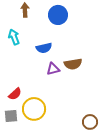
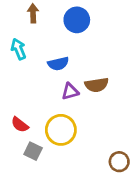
red semicircle: (15, 94) -> (20, 125), turned 80
yellow circle: (34, 109) -> (61, 130), moved
gray square: (11, 116) -> (33, 151), moved, turned 32

